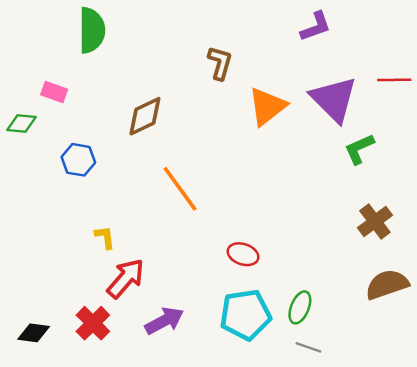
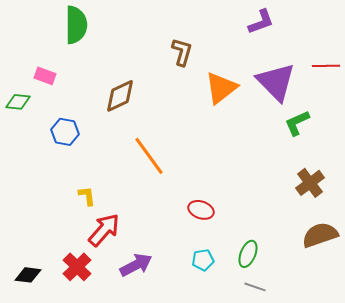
cyan pentagon: (245, 315) -> (203, 260), size x0.5

